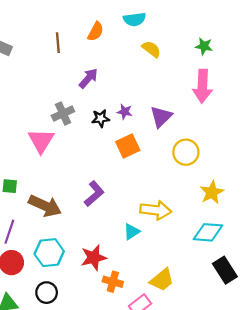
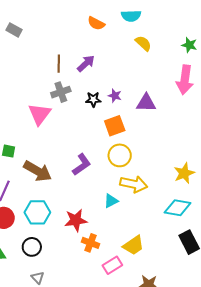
orange semicircle: (96, 32) -> (96, 23), turned 84
brown line: (58, 43) -> (59, 64), moved
purple triangle: (161, 117) -> (146, 103), turned 40
yellow circle: (186, 152) -> (120, 155), moved

